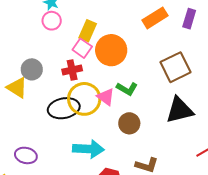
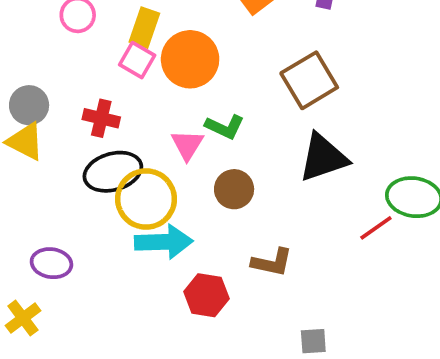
gray circle: (32, 69) -> (29, 105), moved
red cross: (72, 70) -> (101, 118), moved, turned 30
pink triangle: (106, 97) -> (187, 145), turned 30
yellow circle: (84, 99) -> (146, 199), moved

